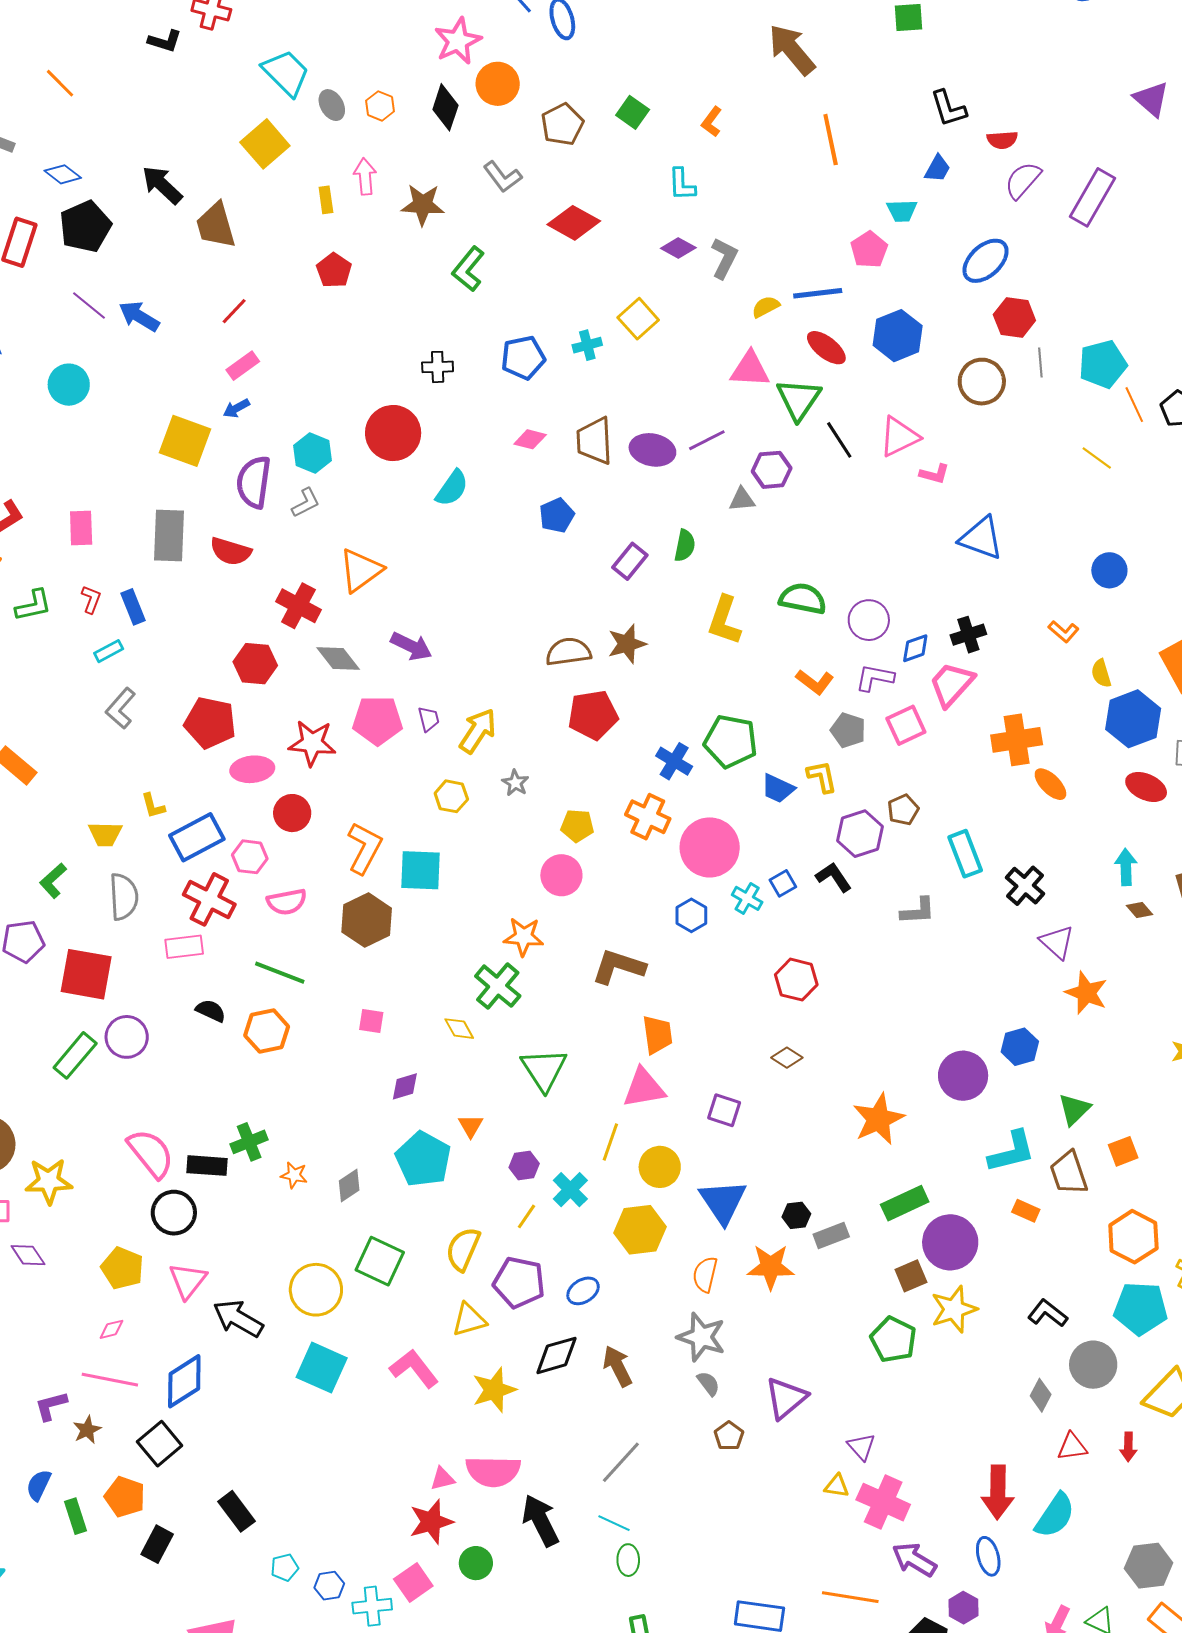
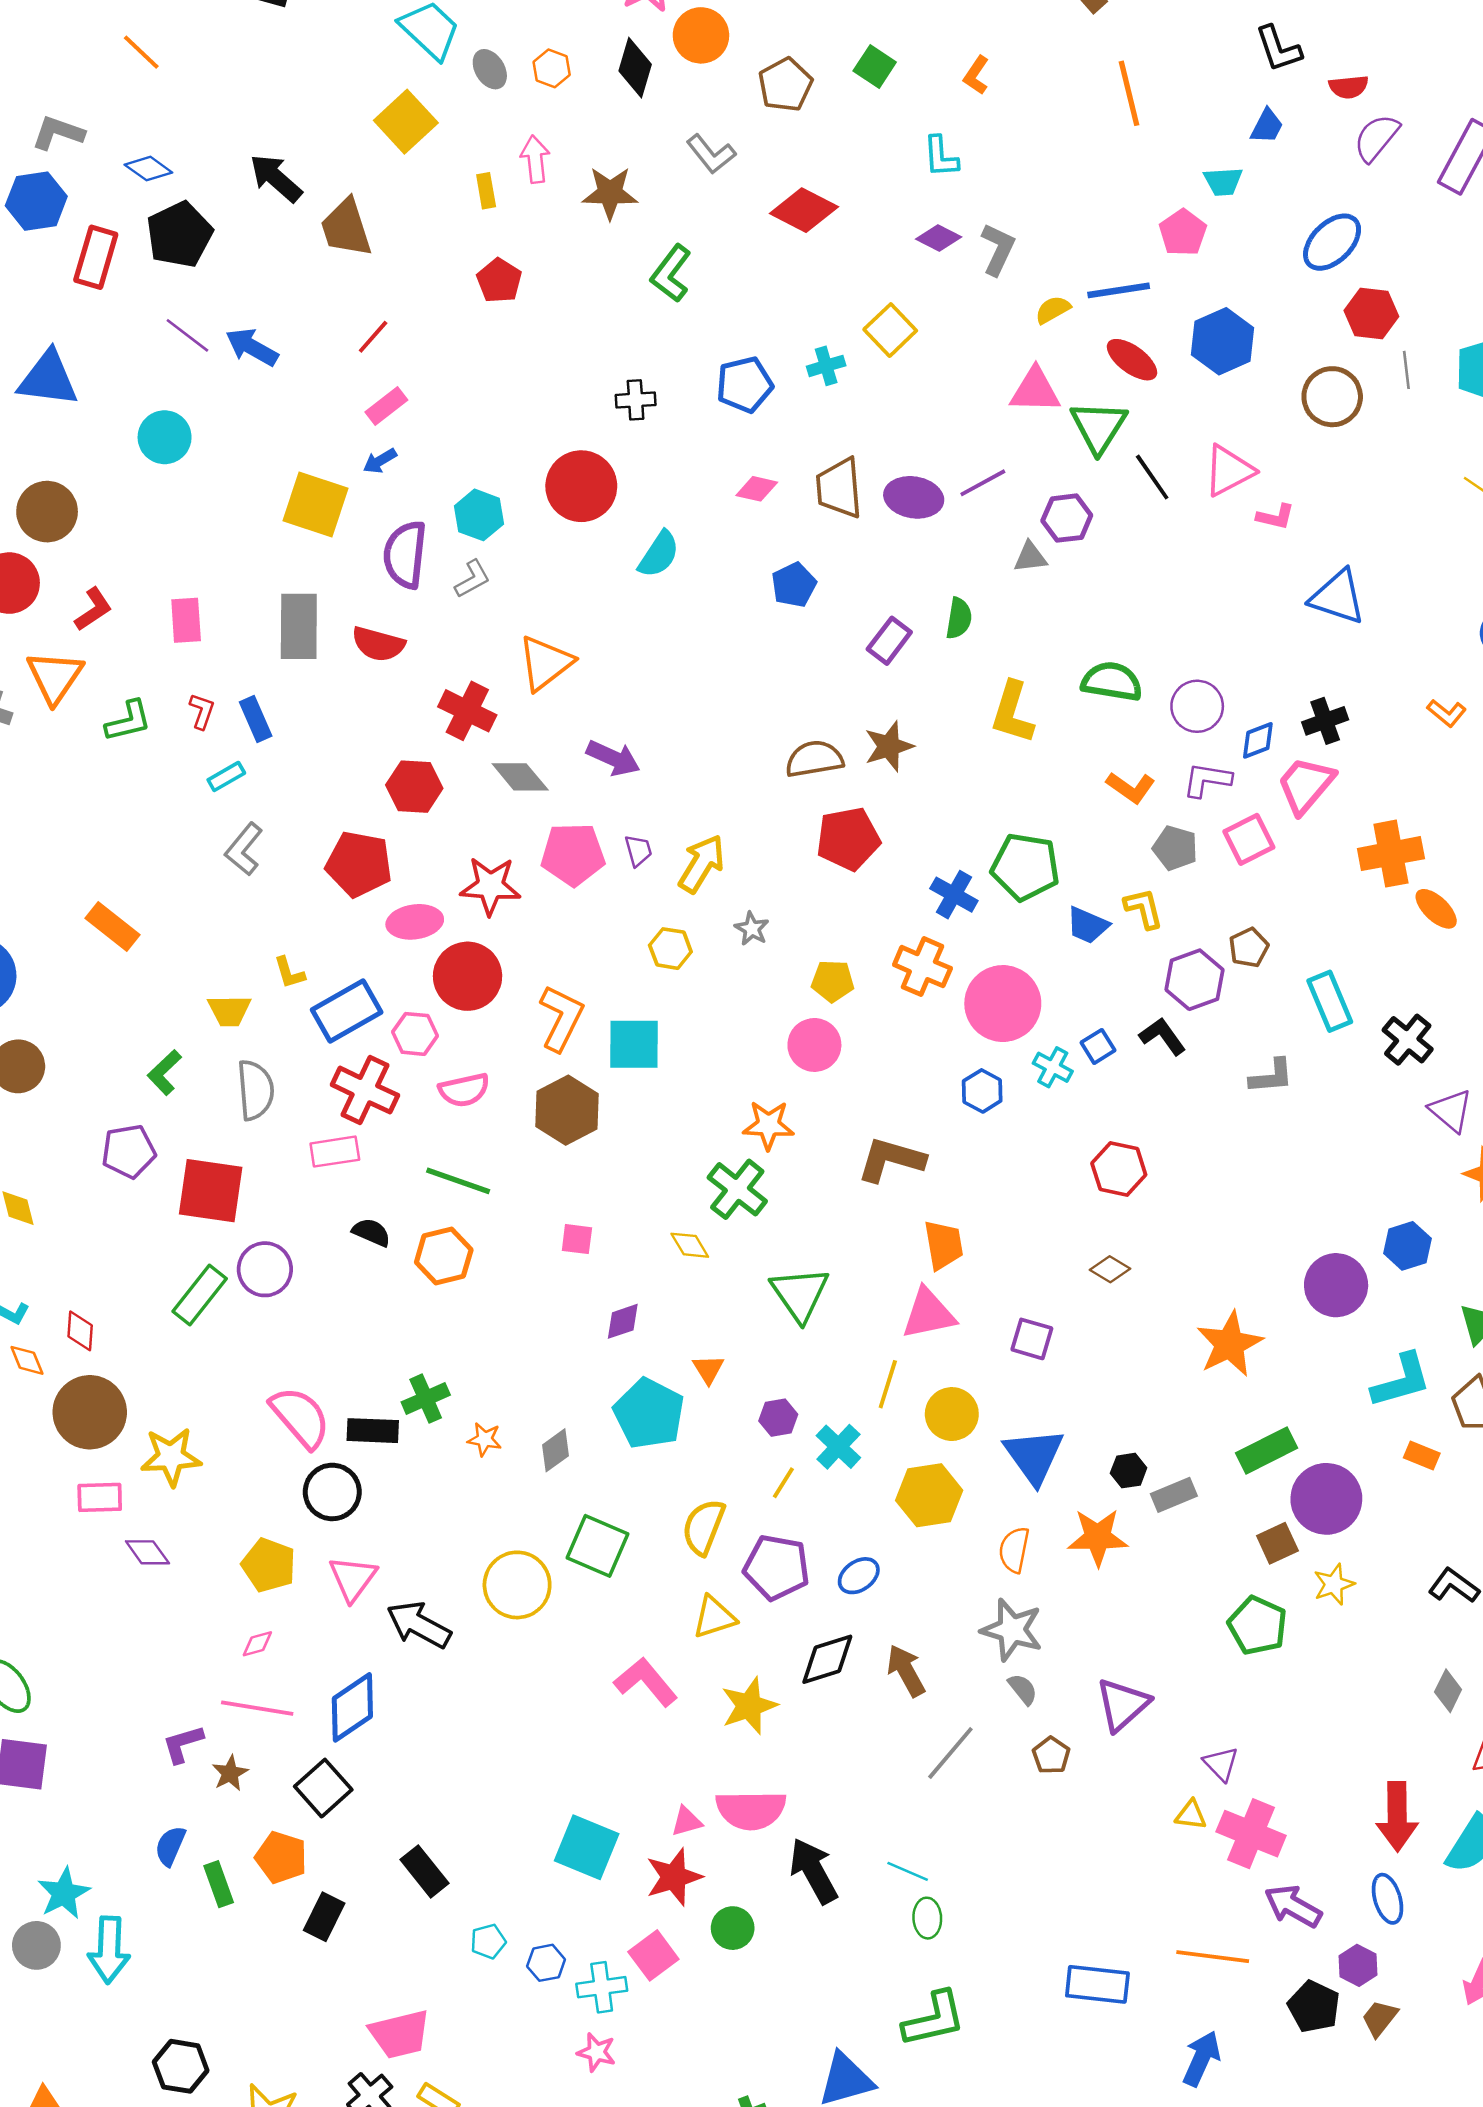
red circle: (292, 813) -> (468, 976), size x1.4
yellow star: (954, 1309) -> (1334, 1584), size x0.7
cyan square: (322, 1368) -> (587, 1847), moved
gray line: (621, 1462) -> (950, 1753), moved

